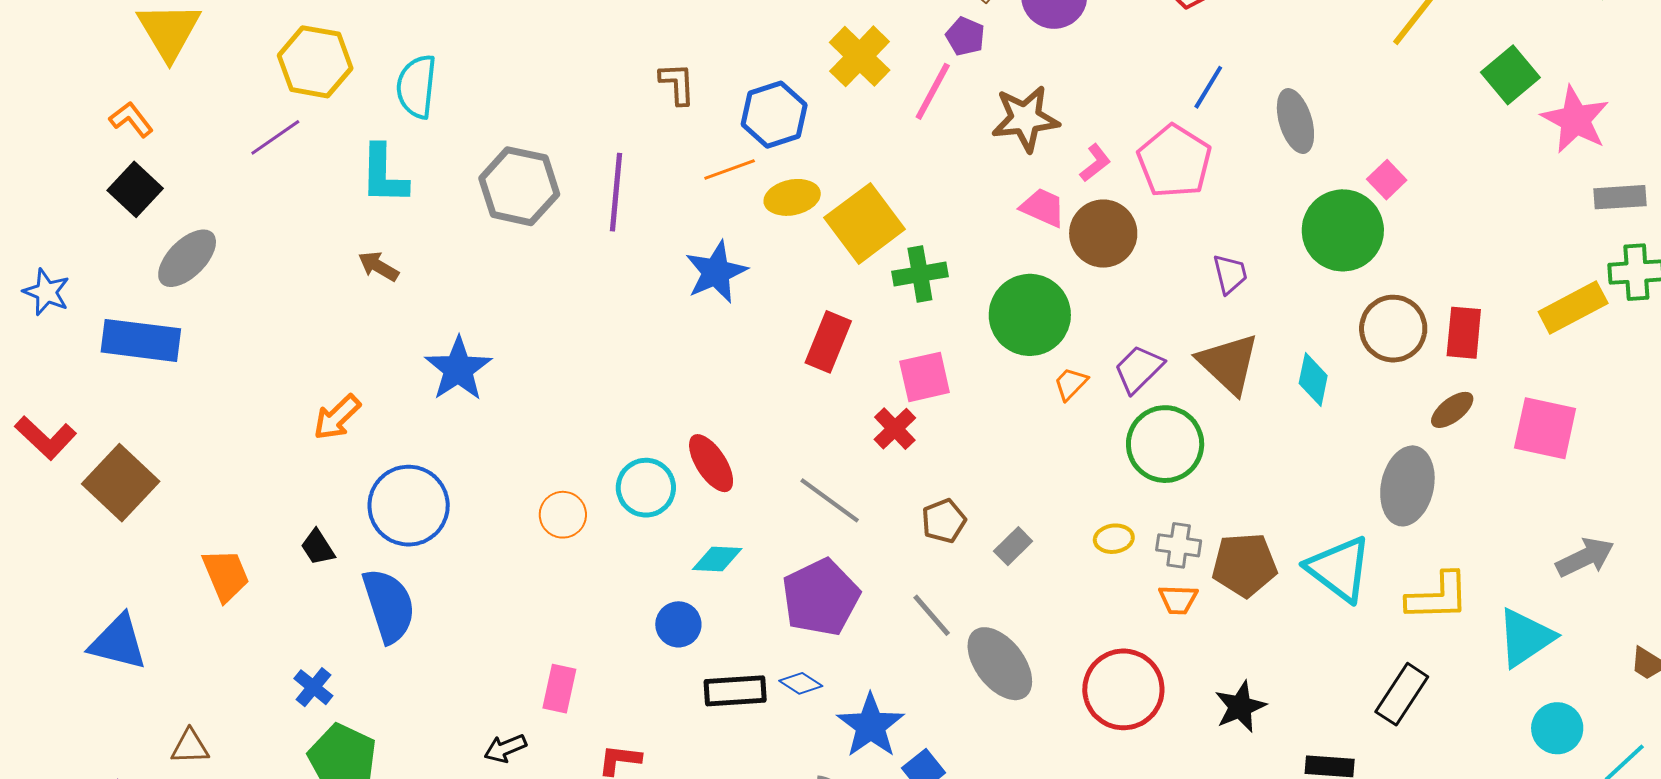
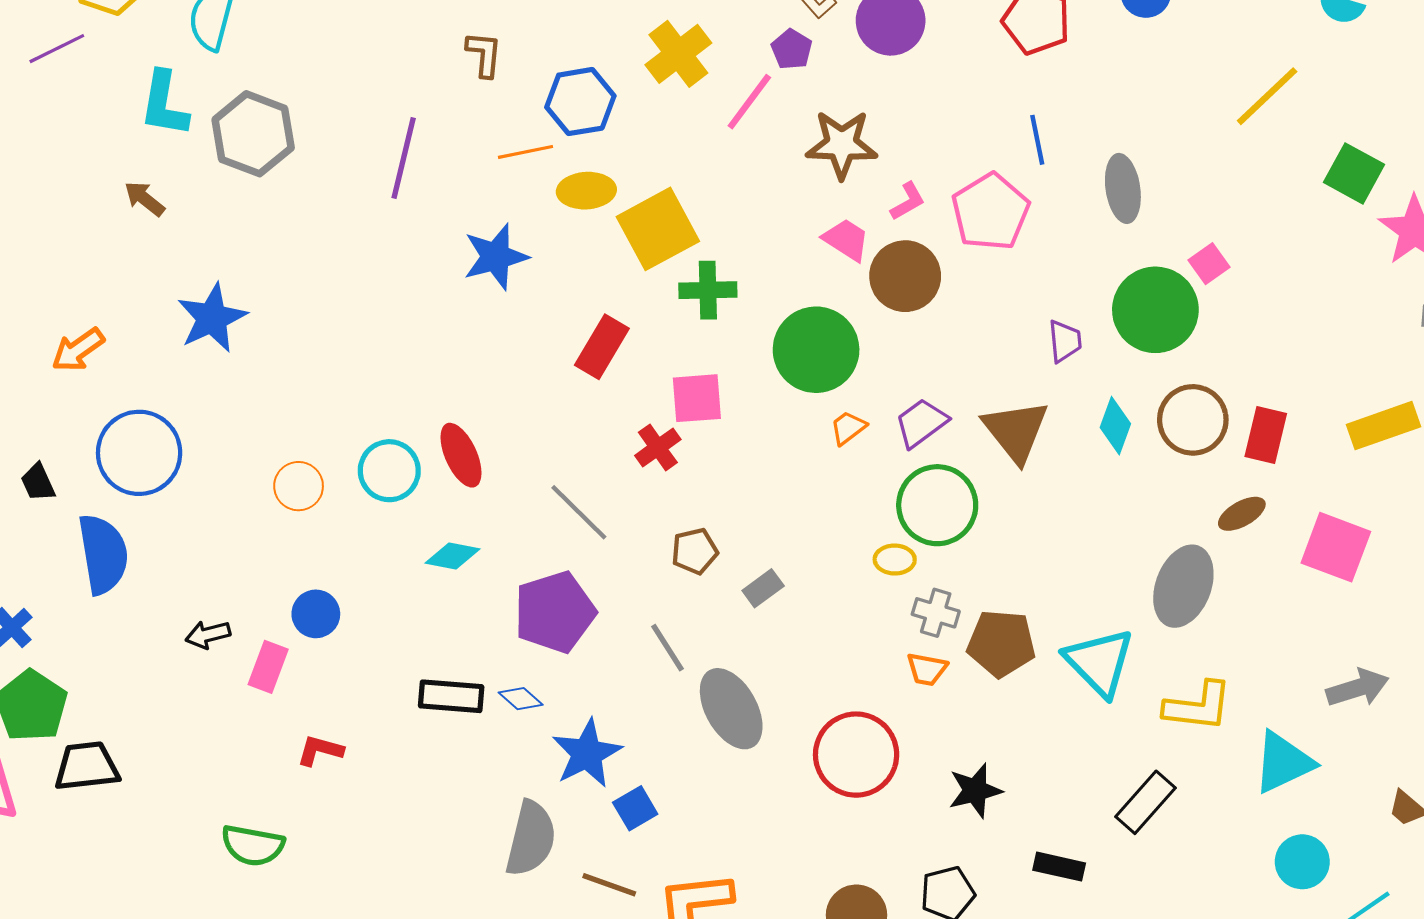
green square: (1510, 75) -> (1354, 173), turned -30
blue line: (1208, 87) -> (1037, 140), turned -51
gray hexagon: (519, 186) -> (253, 134), moved
purple trapezoid: (1230, 274) -> (1065, 341), moved
cyan diamond: (1313, 379) -> (1115, 426), moved
yellow ellipse: (1114, 539) -> (895, 560), moved
blue circle: (678, 624) -> (316, 614), moved
black arrow: (505, 748) -> (208, 635), moved

